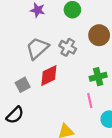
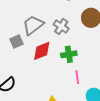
green cross: (98, 77) -> (69, 54), moved
gray square: (23, 85) -> (17, 42), moved

